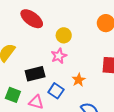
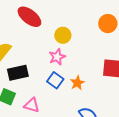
black rectangle: (35, 74) -> (18, 73), moved
blue square: (56, 91) -> (55, 80), moved

